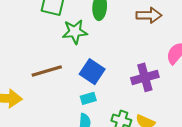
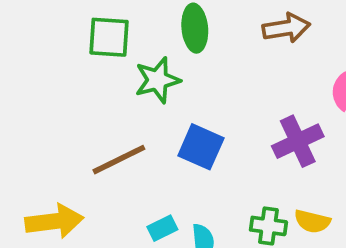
cyan rectangle: (88, 98) -> (162, 228), moved

